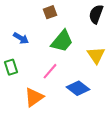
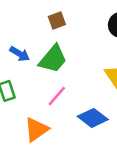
green trapezoid: (62, 41) -> (53, 59), moved

